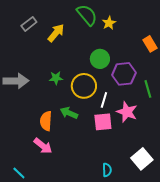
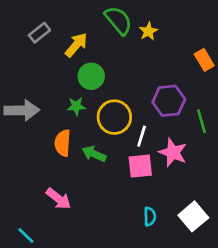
green circle: (100, 59) -> (91, 76), moved
orange semicircle: (46, 121) -> (63, 143), moved
cyan semicircle: (107, 170) -> (150, 216), moved

